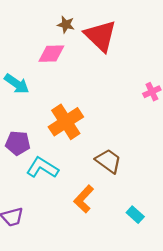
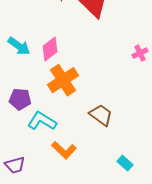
pink diamond: (51, 54) -> (50, 49), moved, turned -35
orange L-shape: (84, 199) -> (64, 150), moved, turned -90

